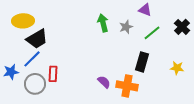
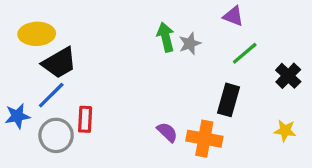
gray star: (126, 27) -> (190, 44), moved
black cross: (182, 27) -> (288, 76), moved
yellow star: (177, 68) -> (285, 131), moved

